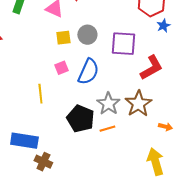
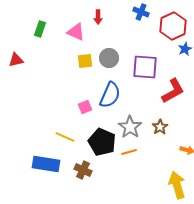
pink square: (61, 68) -> (85, 107), moved
yellow line: (40, 94) -> (65, 137), moved, turned -60
brown star: (138, 104) -> (160, 127), size x0.6
brown cross: (43, 162) -> (83, 170), moved

